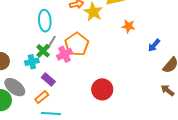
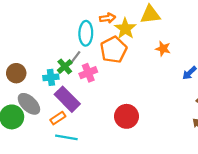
cyan ellipse: (45, 21) -> (86, 33), moved
orange pentagon: (77, 44) -> (114, 50), moved
purple rectangle: (48, 80) -> (67, 99), size x1.6

